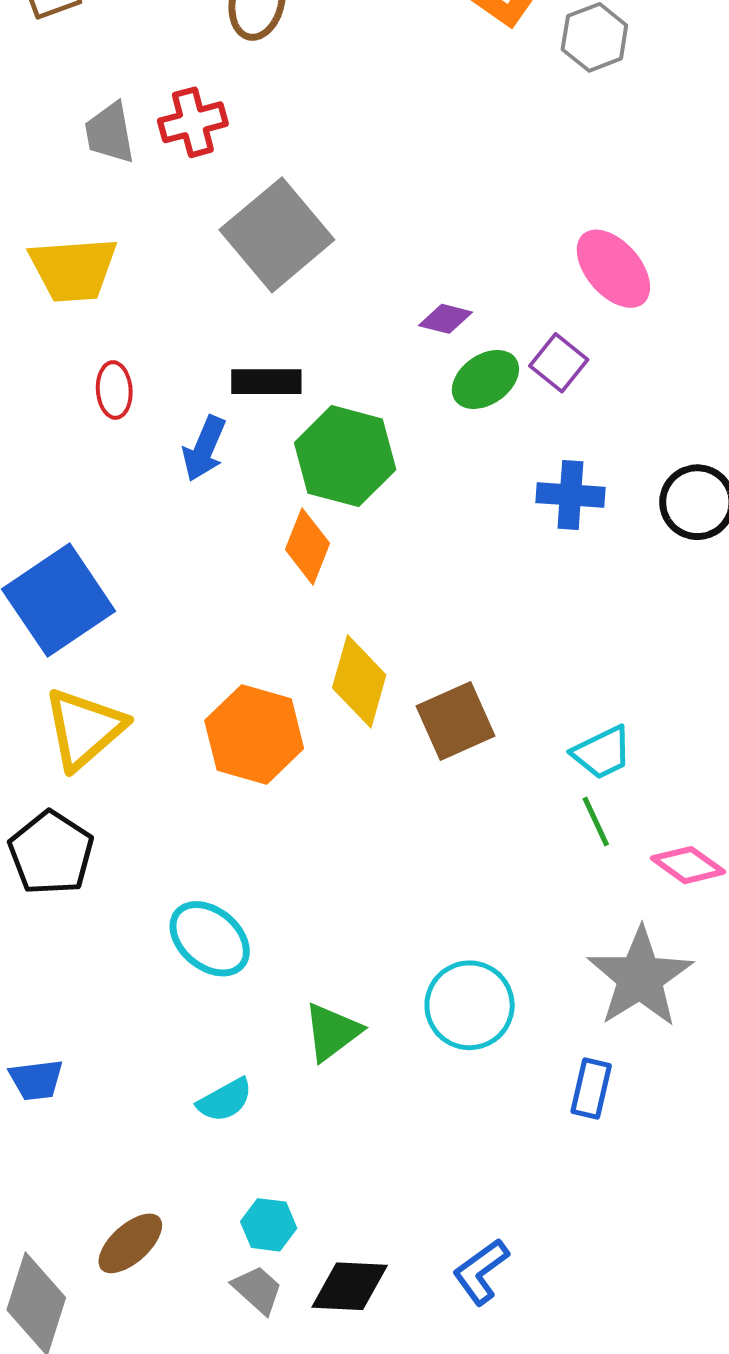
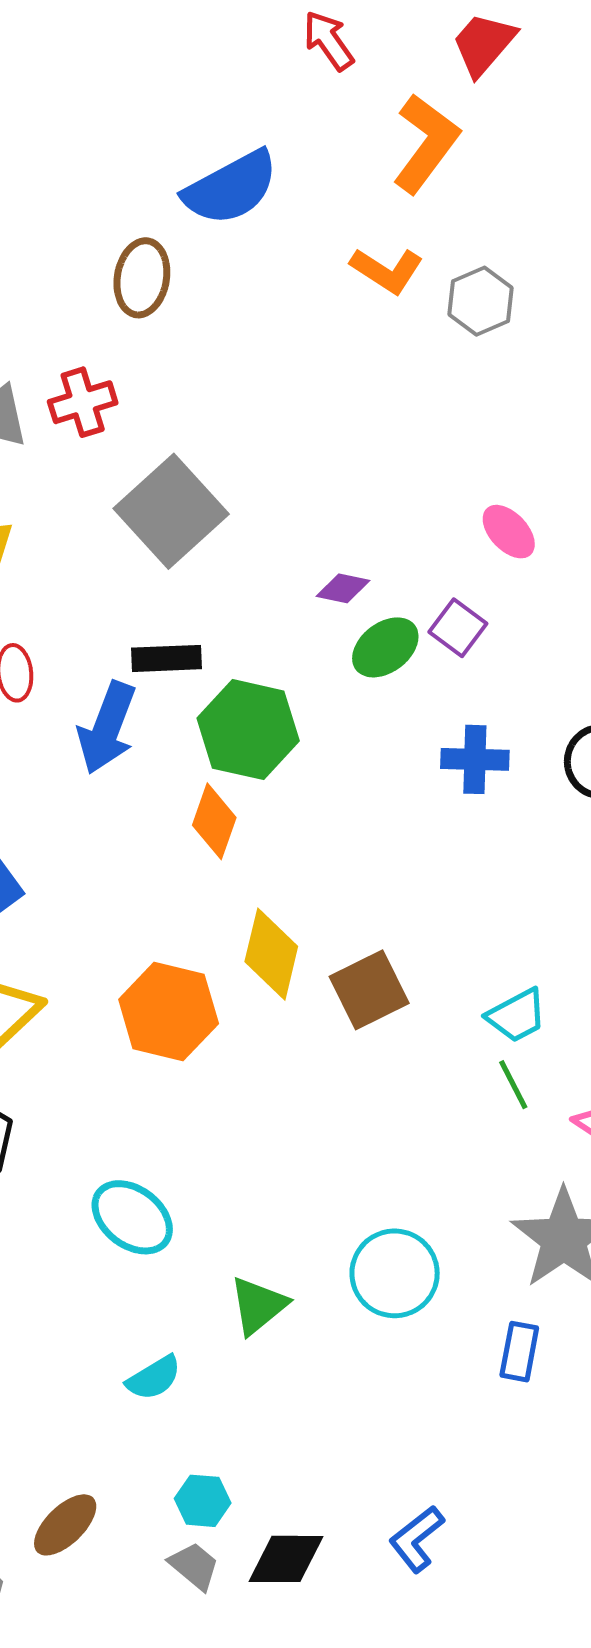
pink ellipse: (613, 269) -> (509, 532), size x0.7
blue arrow: (204, 449) -> (107, 728), size x1.4

